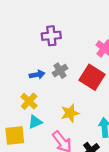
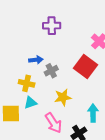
gray cross: (60, 71) -> (51, 71), moved
yellow cross: (29, 101) -> (27, 83), turned -35

